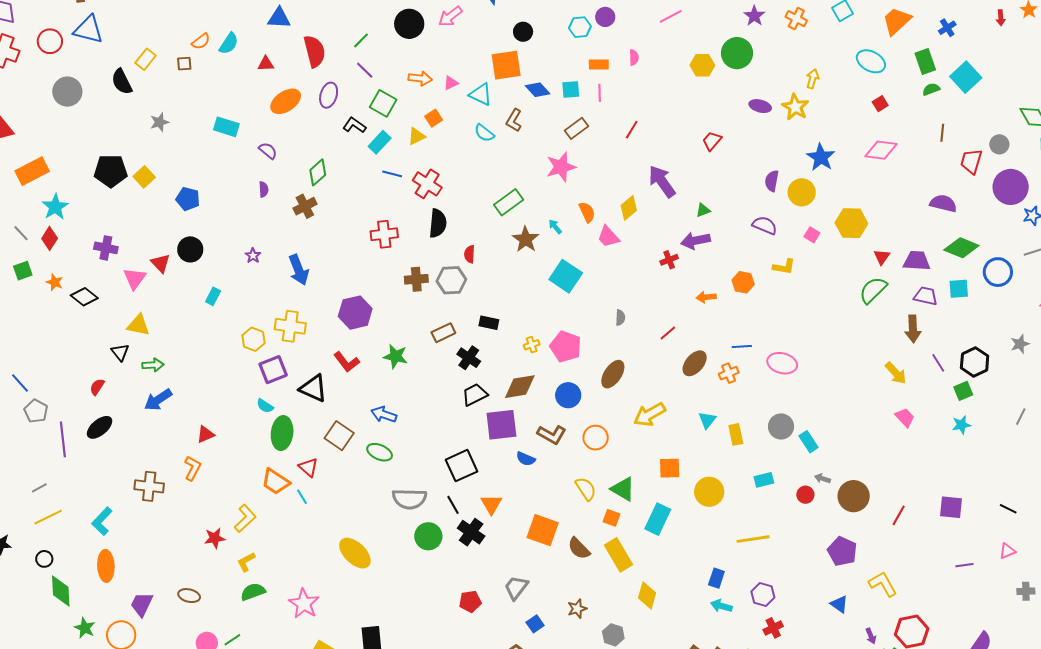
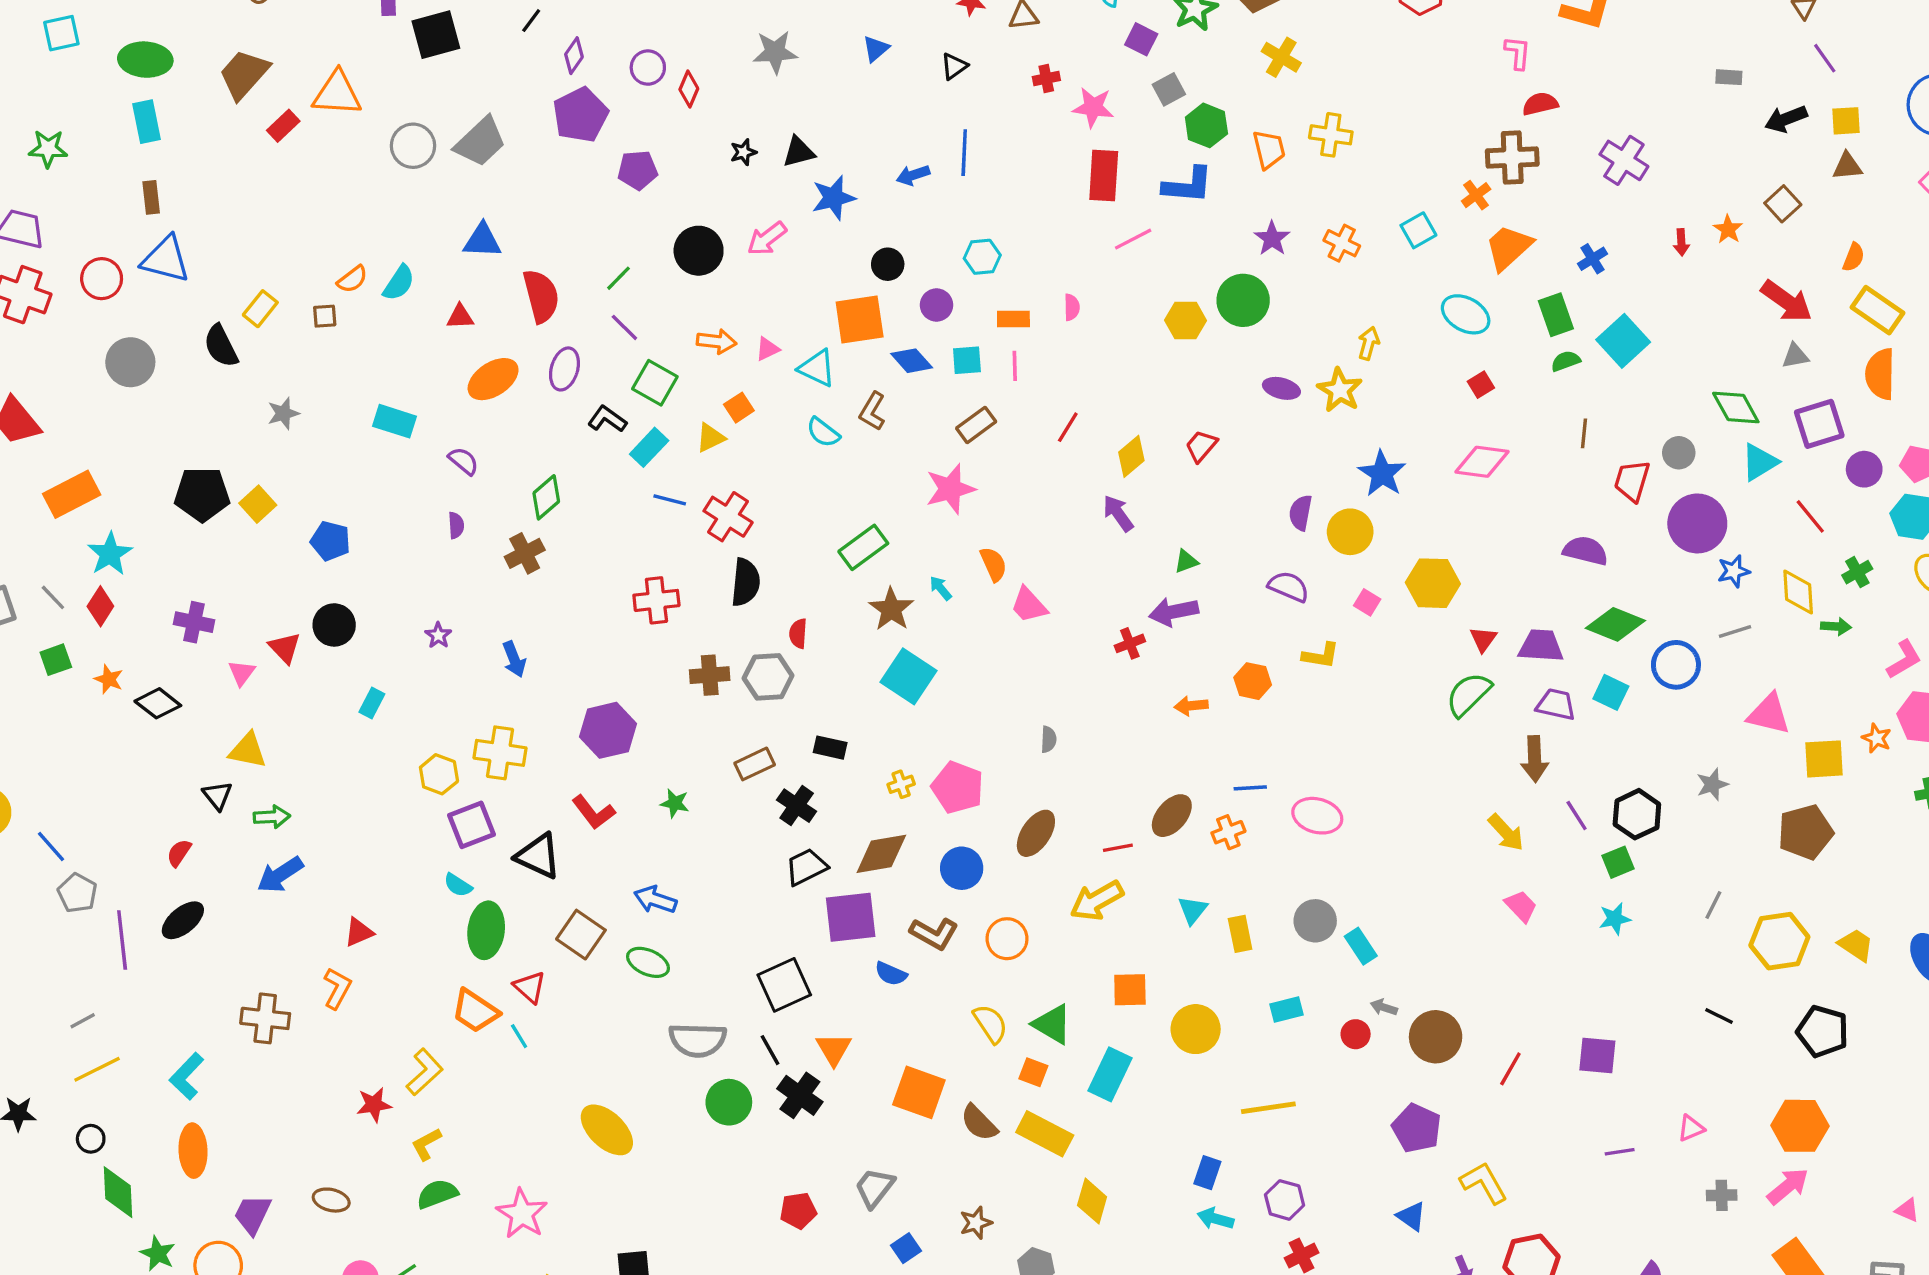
purple circle: (605, 17) -> (936, 305), moved
purple arrow: (662, 181) -> (1118, 513), size x0.7
yellow diamond: (629, 208) -> (1131, 456), moved
blue arrow: (299, 270) -> (514, 659), size x0.7
cyan square: (566, 276) -> (909, 676), moved
pink triangle: (135, 278) -> (242, 673), size x0.7
cyan square: (959, 289) -> (1611, 692), turned 30
red line: (668, 333) -> (1118, 848), moved, turned 30
green star: (395, 356) -> (675, 803), size x0.7
black line: (1008, 509) -> (1719, 1016), moved
yellow rectangle: (618, 555) -> (1045, 1134), turned -32

